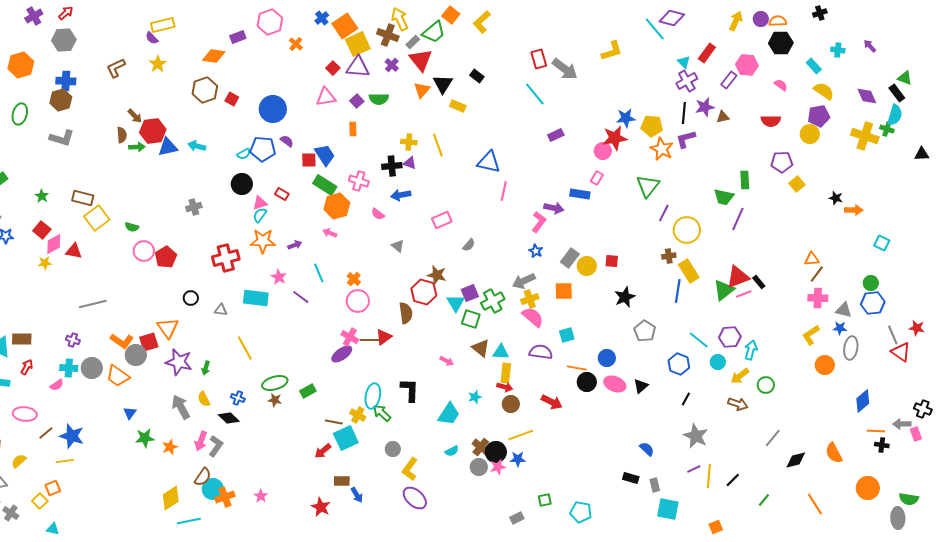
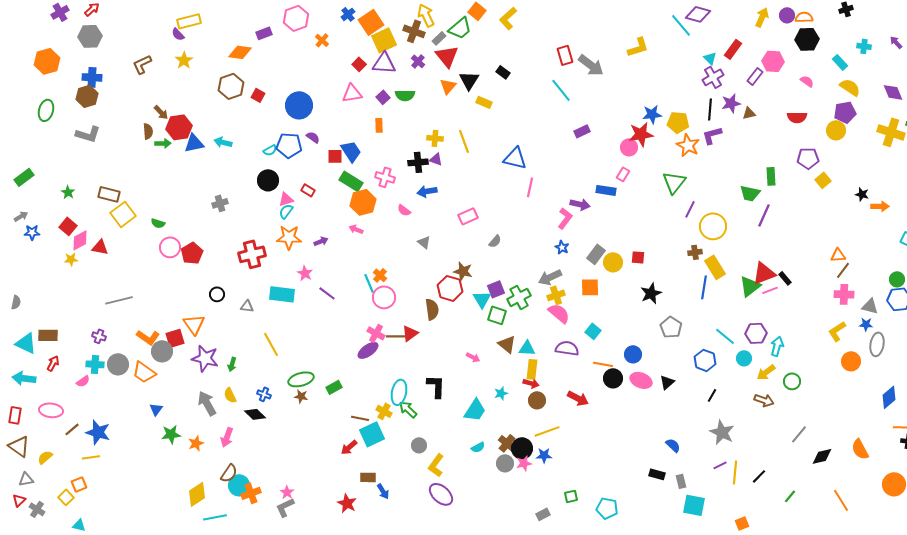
cyan line: (319, 273) -> (369, 283), moved
cyan square: (567, 335) -> (593, 331), turned -35
gray L-shape: (216, 446) -> (285, 507), moved, turned -150

